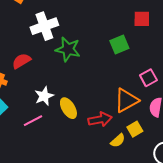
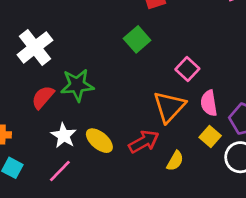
green star: (68, 49) -> (77, 85), moved
red semicircle: (21, 61) -> (43, 97), moved
yellow square: (135, 129) -> (210, 136), moved

